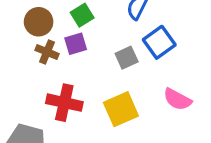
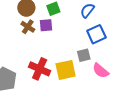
gray square: (127, 58) -> (84, 55), moved
red cross: (64, 103) -> (40, 69), moved

